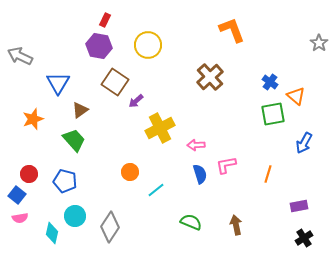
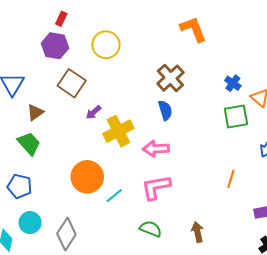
purple arrow: (136, 101) -> (93, 112), moved
pink arrow: (196, 145) -> (156, 149), size x1.4
pink L-shape: (226, 165) -> (156, 187), moved, size x1.4
orange circle: (130, 172) -> (87, 177), size x1.8
blue semicircle: (200, 174) -> (165, 110), moved

